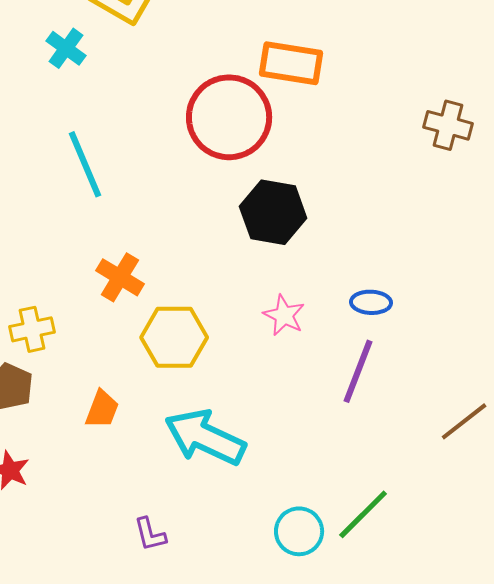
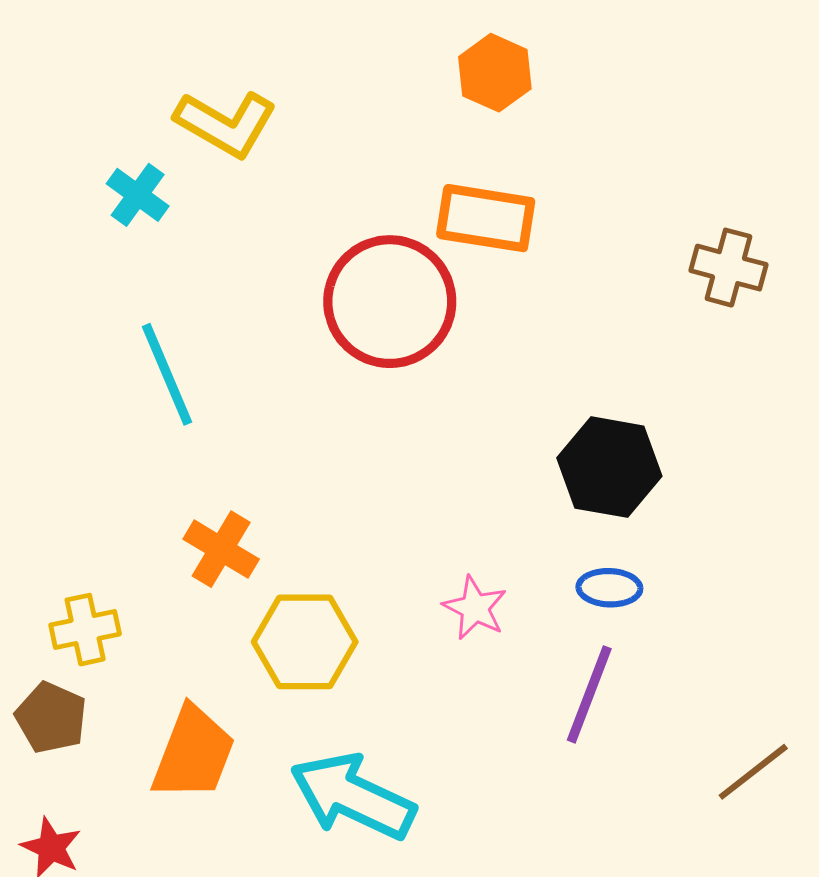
brown cross: (448, 125) -> (728, 268), moved
black hexagon: (273, 212) -> (609, 467), moved
orange trapezoid: (102, 409) -> (193, 753), size x1.6

